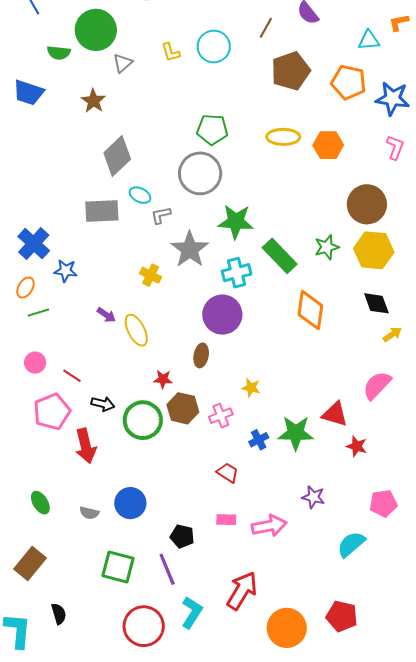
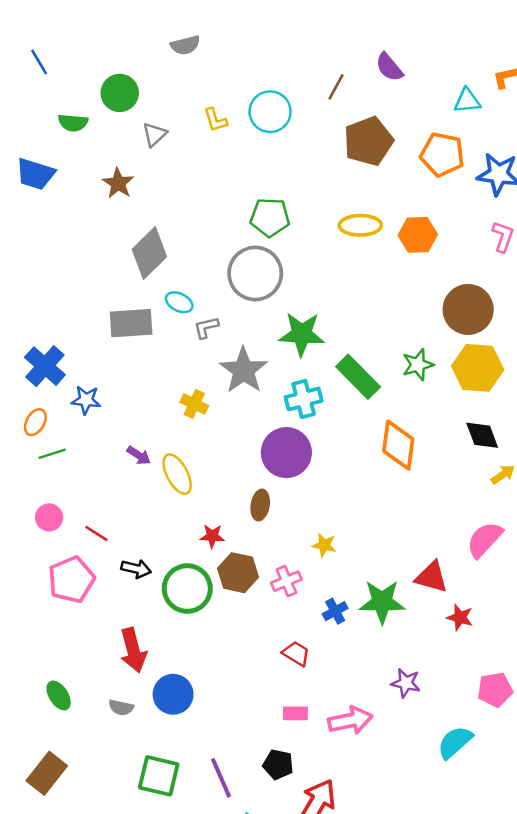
green circle: (96, 30) -> (120, 93), size x0.7
red arrow: (86, 446) -> (133, 650), moved
black pentagon: (182, 536) -> (278, 764), moved

